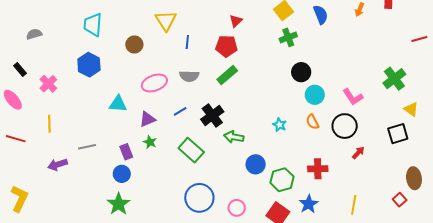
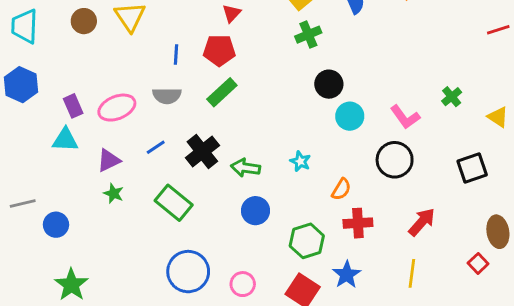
blue line: (187, 42) -> (176, 54), moved
brown circle: (134, 44) -> (84, 21), moved
green cross: (394, 79) -> (452, 97), moved, size x0.6
yellow triangle: (411, 109) -> (498, 117), moved
orange semicircle: (312, 122) -> (341, 189), moved, turned -119
green arrow: (234, 137) -> (246, 168), moved
purple rectangle: (126, 152) -> (73, 106), moved
red arrow: (358, 153) -> (422, 222), moved, size x1.5
blue circle: (256, 164) -> (256, 211), moved
blue circle: (122, 174) -> (56, 225), moved

